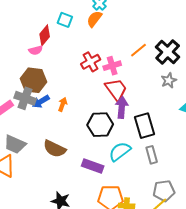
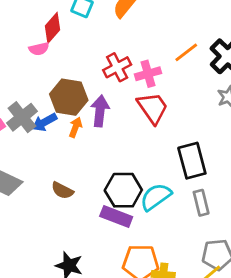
brown hexagon: (34, 80) -> (69, 97), moved
gray cross: (25, 98) -> (22, 117), turned 30
purple arrow: (122, 107) -> (100, 111), moved
black hexagon: (100, 125) -> (123, 190), moved
brown semicircle: (55, 149) -> (62, 190), size x0.7

